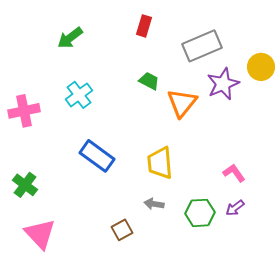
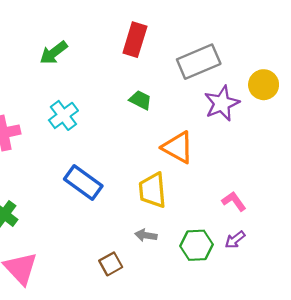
red rectangle: (144, 26) -> (135, 40), size x1.4
orange triangle: (182, 103) -> (178, 147), moved, turned -40

